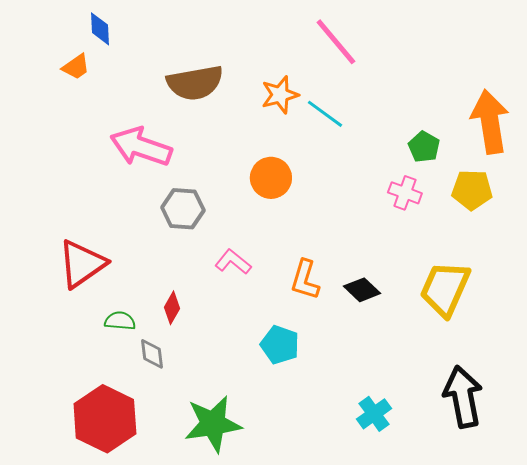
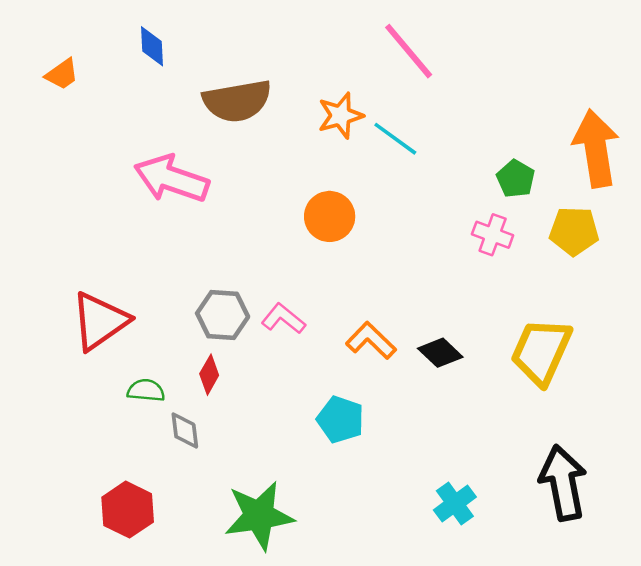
blue diamond: (100, 29) -> (152, 46), moved
orange trapezoid: (76, 67) -> (62, 74), moved
gray hexagon: (183, 209) -> (223, 315), moved
orange L-shape: (305, 280) -> (371, 341), turned 117
red hexagon: (105, 419) -> (128, 510), size x0.7

